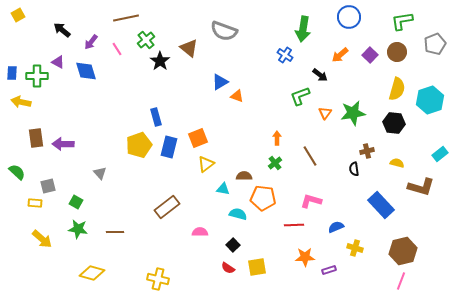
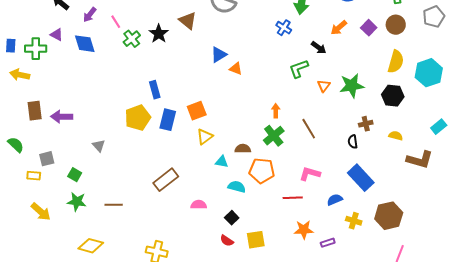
green cross: (146, 40) -> (132, 39), moved
green cross: (275, 163) -> (274, 136), size x1.5
blue rectangle: (381, 205) -> (361, 178), moved
brown hexagon: (403, 251) -> (389, 216), moved

